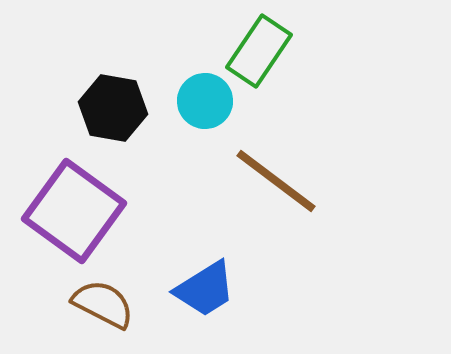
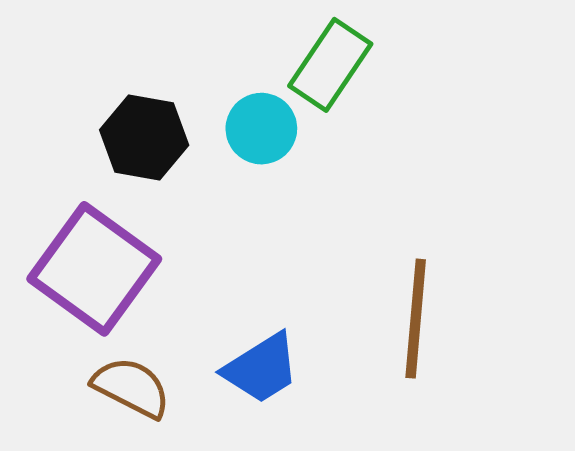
brown line: (276, 181) -> (416, 319), moved, turned 58

